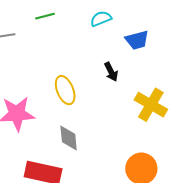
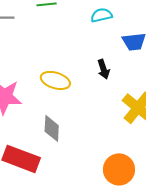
yellow ellipse: (65, 90) -> (55, 80), turned -60

